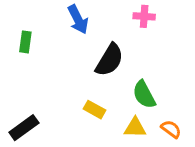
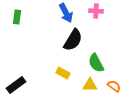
blue arrow: (78, 19) -> (66, 13), moved
green rectangle: (25, 42) -> (17, 17), moved

